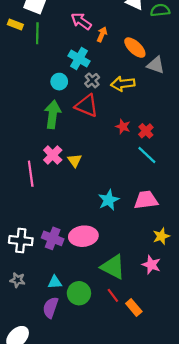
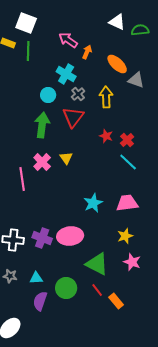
yellow arrow: (123, 84) -> (106, 97), turned 95
red triangle: (87, 106) -> (73, 117), turned 45
yellow triangle: (75, 161) -> (66, 158), moved
yellow star: (161, 236) -> (125, 236), moved
cyan triangle: (55, 282) -> (36, 278), moved

